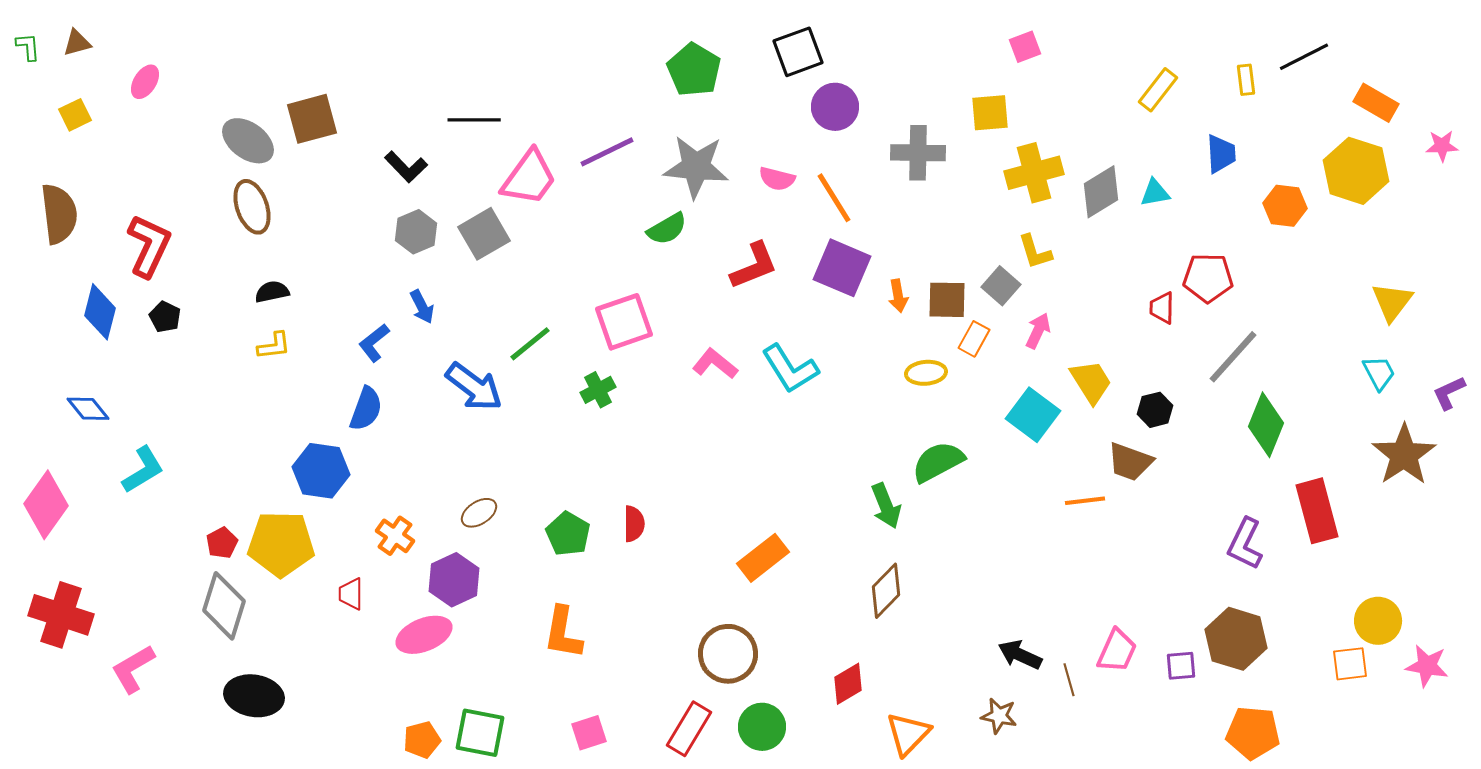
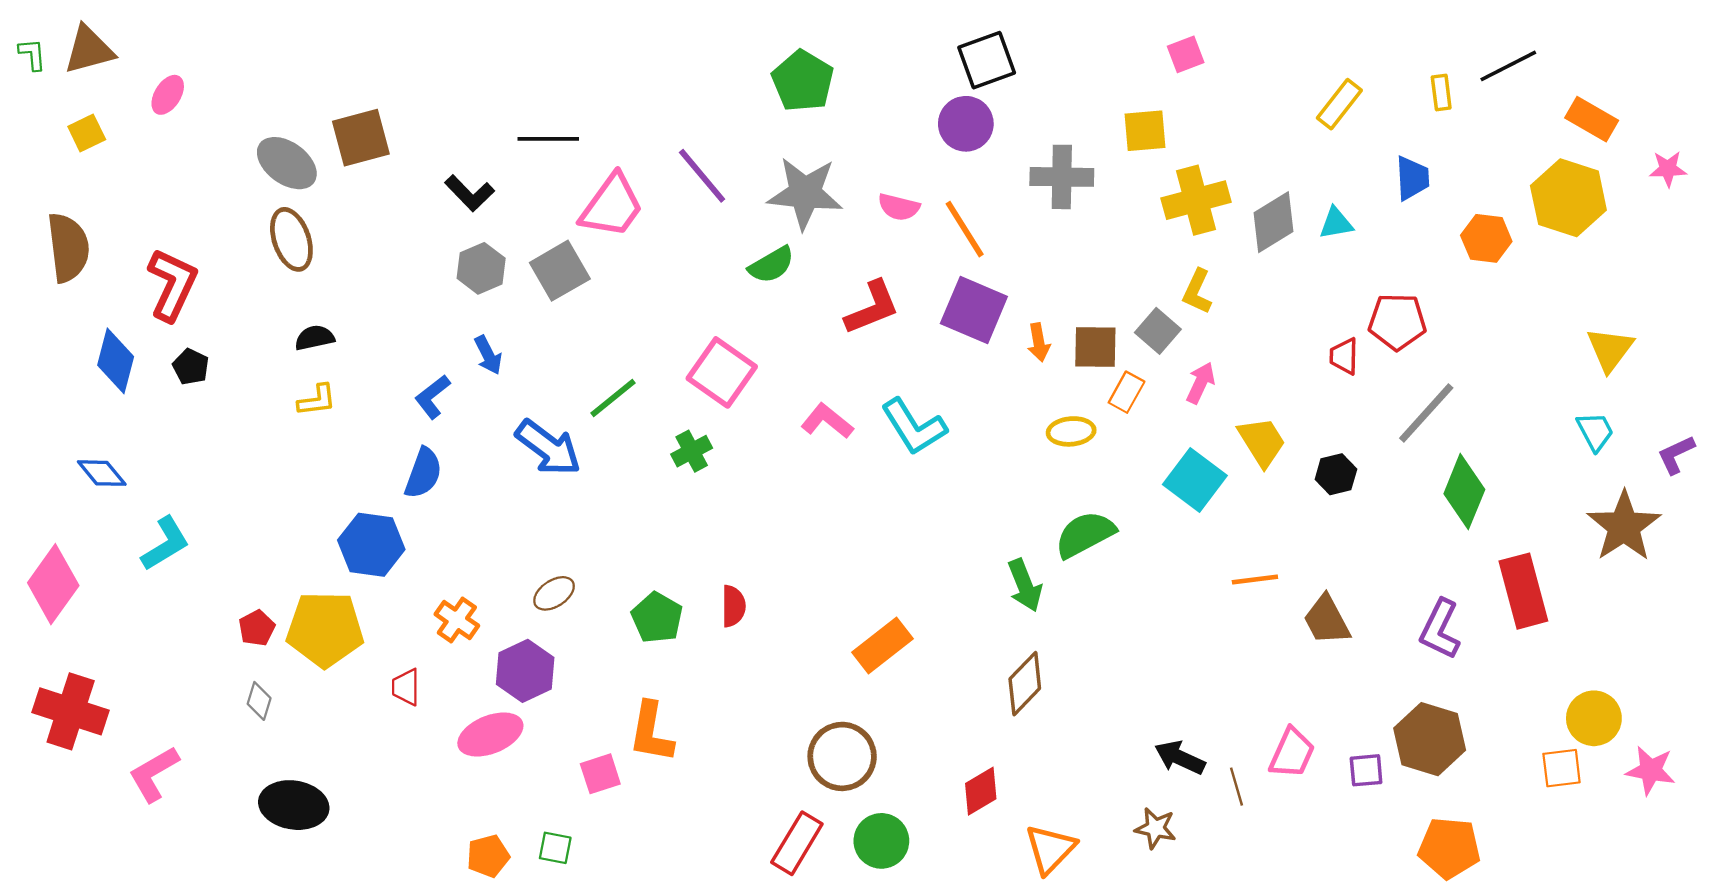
brown triangle: (77, 43) -> (89, 50), size x1.6
black square: (798, 52) -> (987, 60), moved
purple line: (607, 152) -> (702, 176), turned 76
yellow L-shape: (1035, 252) -> (1197, 291), turned 42
pink square: (624, 322) -> (722, 372), turned -36
brown trapezoid: (1130, 462) -> (1327, 620), moved, turned 42
gray diamond: (224, 606) -> (259, 701), size x0.5
green square: (480, 733) -> (555, 848), size x0.6
pink square: (589, 733) -> (600, 774), moved

